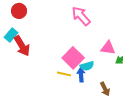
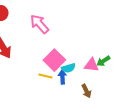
pink arrow: (81, 16) -> (39, 24), moved
pink triangle: (108, 48) -> (91, 65), moved

